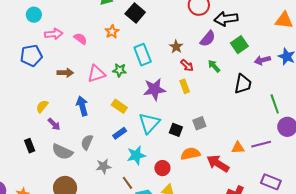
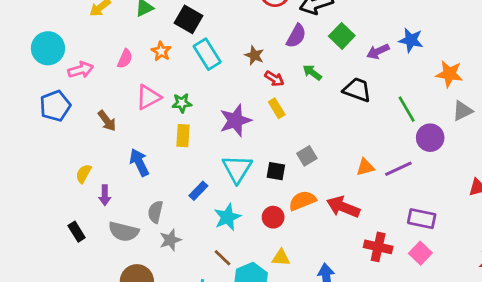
cyan circle: (34, 15) -> (48, 48), size x1.5
pink semicircle: (80, 39) -> (125, 59), moved, turned 88
cyan rectangle: (143, 55) -> (207, 54), moved
brown arrow: (65, 73) -> (107, 121), turned 63
pink triangle: (96, 74) -> (148, 97), moved
black trapezoid: (243, 84) -> (357, 90), turned -70
yellow rectangle: (119, 106) -> (183, 136), moved, turned 70
purple arrow: (54, 124) -> (105, 195), turned 56
orange triangle: (238, 148) -> (365, 167), moved
gray star: (103, 166) -> (170, 240), moved
red circle: (162, 168) -> (273, 217), moved

